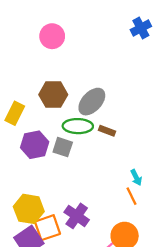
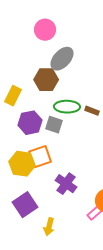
gray ellipse: (92, 102) -> (62, 59), moved
yellow hexagon: (29, 209) -> (22, 164), moved
orange square: (47, 228) -> (40, 157), moved

